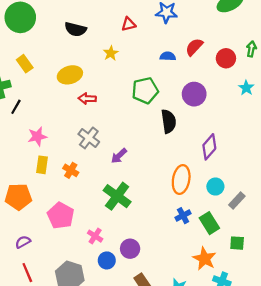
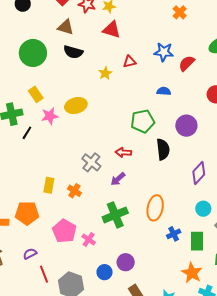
black semicircle: (75, 29) -> (73, 52), moved
red semicircle: (194, 47) -> (187, 63), moved
yellow star: (111, 53) -> (105, 73), moved
red arrow: (87, 99) -> (123, 152), moved
pink star: (37, 136) -> (50, 116), moved
orange ellipse: (181, 180) -> (155, 208), moved
green cross: (117, 196) -> (115, 215), turned 30
green rectangle: (209, 223) -> (197, 241), turned 30
pink cross: (95, 236) -> (89, 239), moved
red line: (27, 273) -> (44, 274), moved

